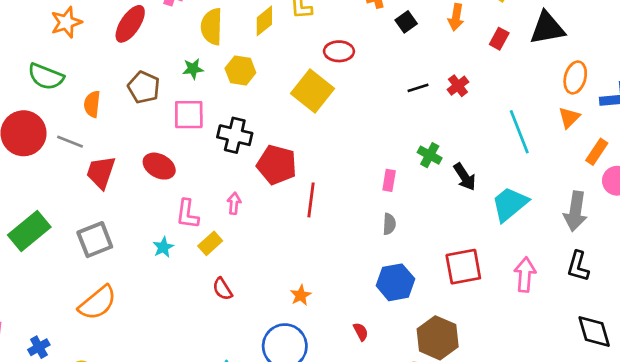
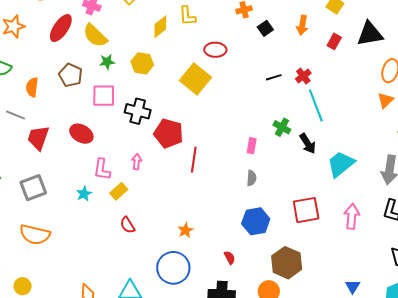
yellow semicircle: (212, 27) -> (95, 36), moved, turned -48
cyan line: (519, 132) -> (316, 105), moved
orange semicircle: (98, 303) -> (35, 235), turned 52

